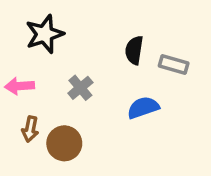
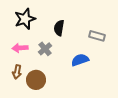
black semicircle: (134, 50) -> (59, 28), moved
pink arrow: (19, 86) -> (20, 48), moved

